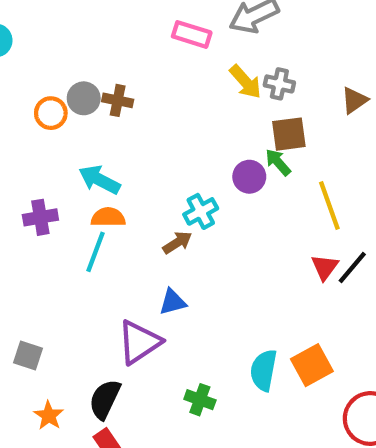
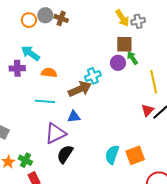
gray cross: (279, 84) -> (138, 21), turned -32
brown square: (289, 134) -> (124, 44), moved
cyan arrow: (99, 180) -> (30, 53), moved
brown arrow: (177, 243) -> (80, 89), size x1.6
cyan line: (95, 252) -> (45, 101), moved, turned 66
black semicircle: (105, 399) -> (65, 154), moved
green cross: (200, 400) -> (25, 160), moved

